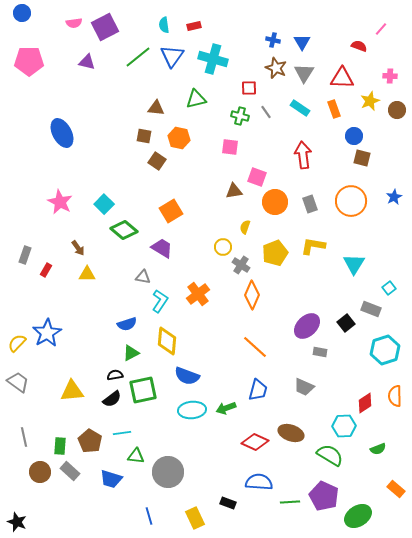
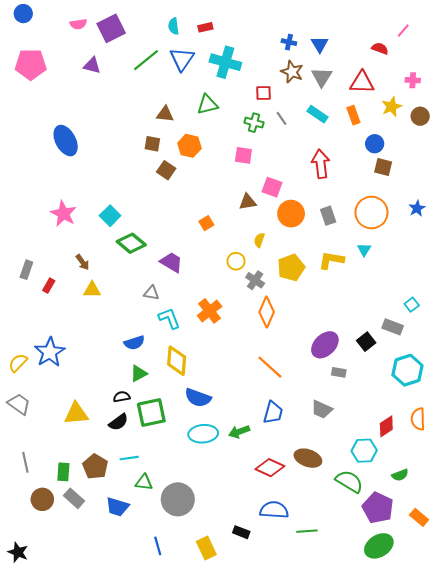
orange square: (171, 211) -> (206, 223), moved, size x0.6
cyan triangle: (354, 264) -> (364, 250), moved, size x0.6
cyan L-shape: (160, 301) -> (169, 318), turned -55
purple pentagon: (324, 496) -> (378, 508), moved

